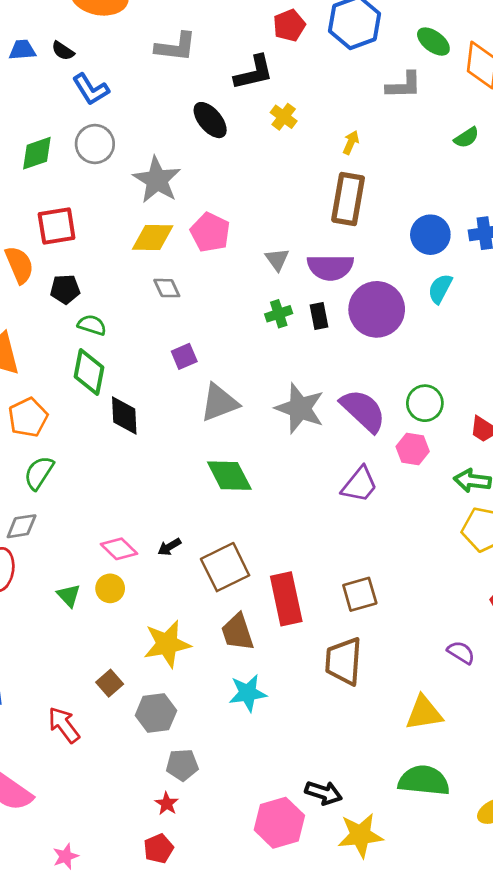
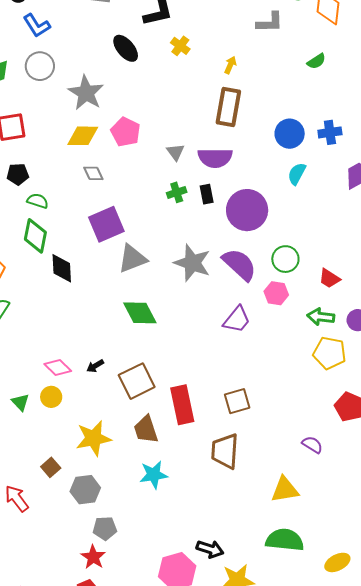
purple circle: (377, 309) -> (247, 210), moved
purple square: (184, 356) -> (106, 224), size x1.8
red star: (167, 804) -> (93, 557), size x1.4

